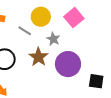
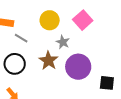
gray line: (25, 31) -> (21, 38), moved

